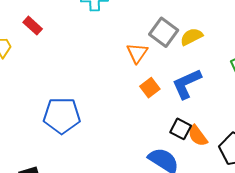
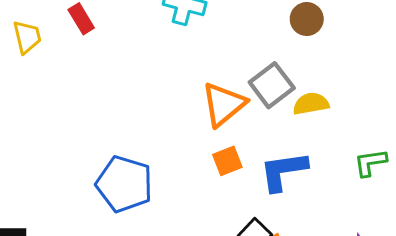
orange triangle: (137, 53) -> (224, 104), size x1.4
blue pentagon: (62, 116) -> (124, 184), moved

